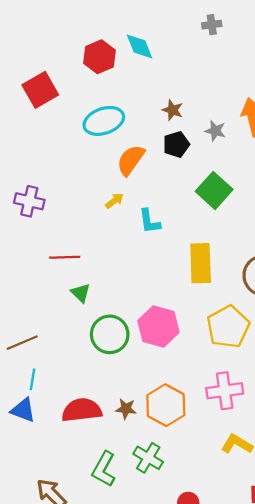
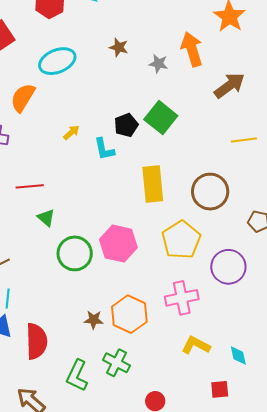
black pentagon: (176, 144) -> (126, 125), moved
orange semicircle: (131, 160) -> (23, 98), moved
red semicircle: (82, 410) -> (36, 341), moved, turned 99

